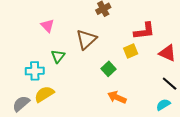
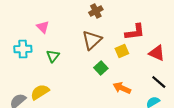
brown triangle: (86, 39) -> (92, 40), moved
cyan cross: (35, 71) -> (23, 49), moved
orange arrow: (117, 97) -> (122, 88), moved

